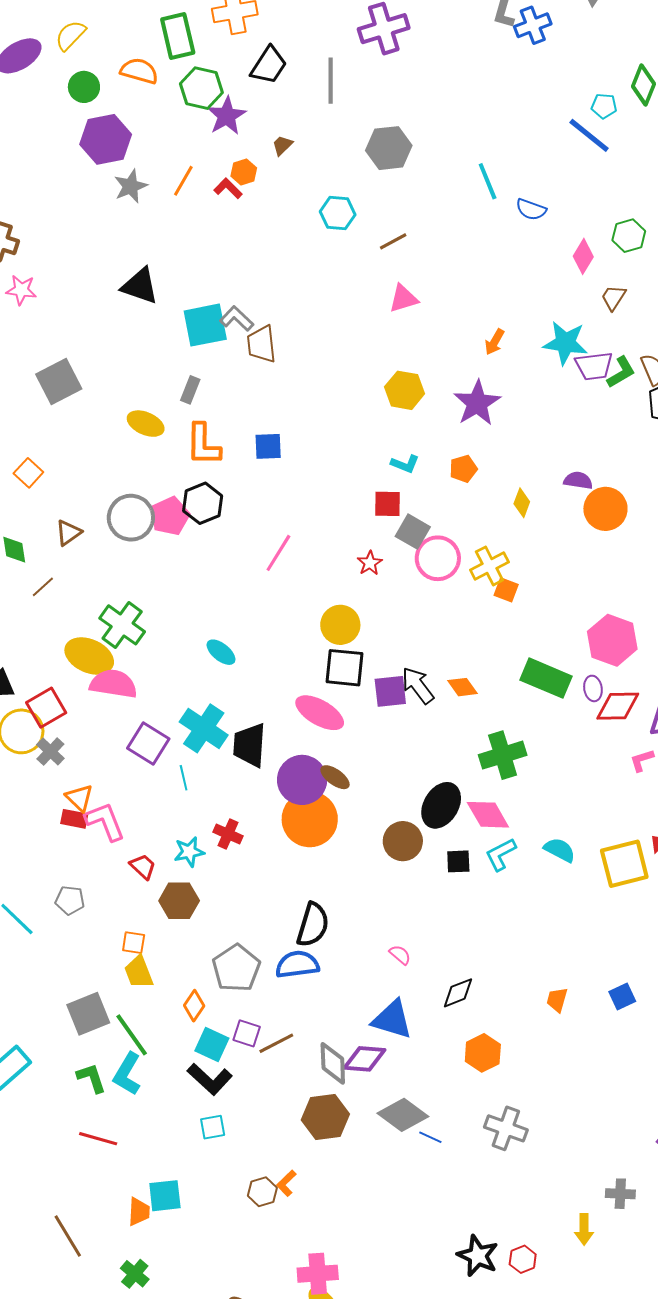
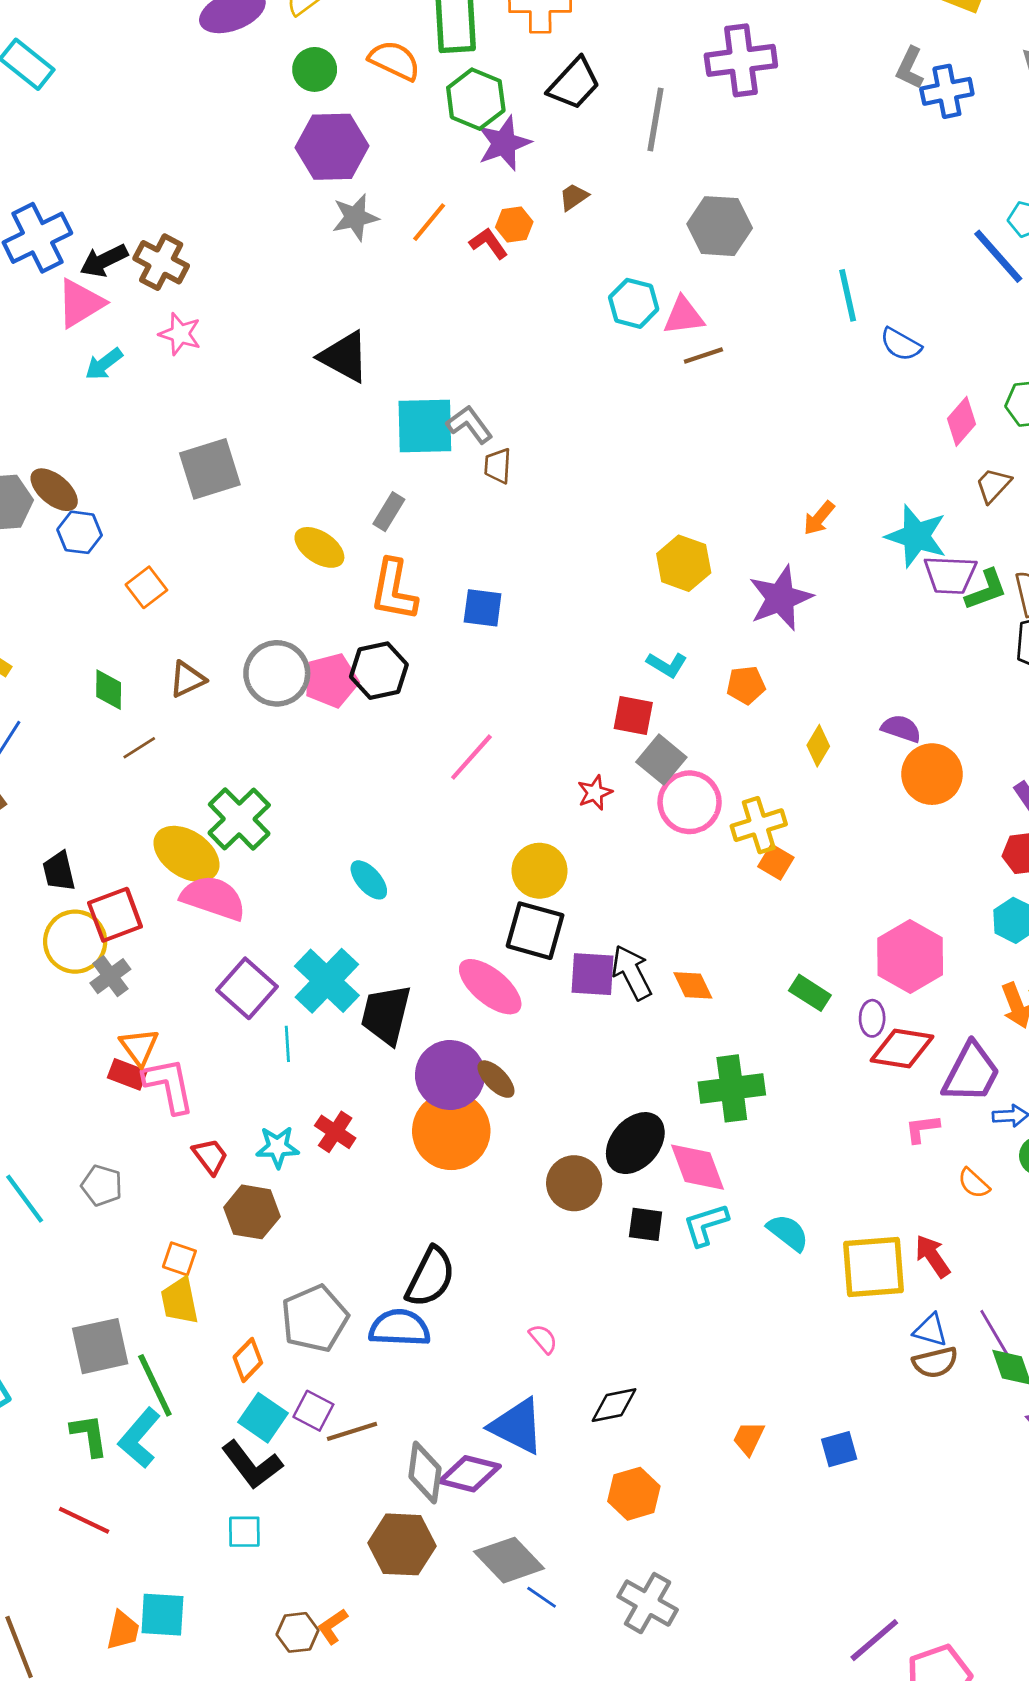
pink triangle: (403, 299) -> (684, 316), moved
brown trapezoid: (261, 344) -> (498, 466), size x0.7
green rectangle: (546, 678) -> (810, 993), size x0.6

